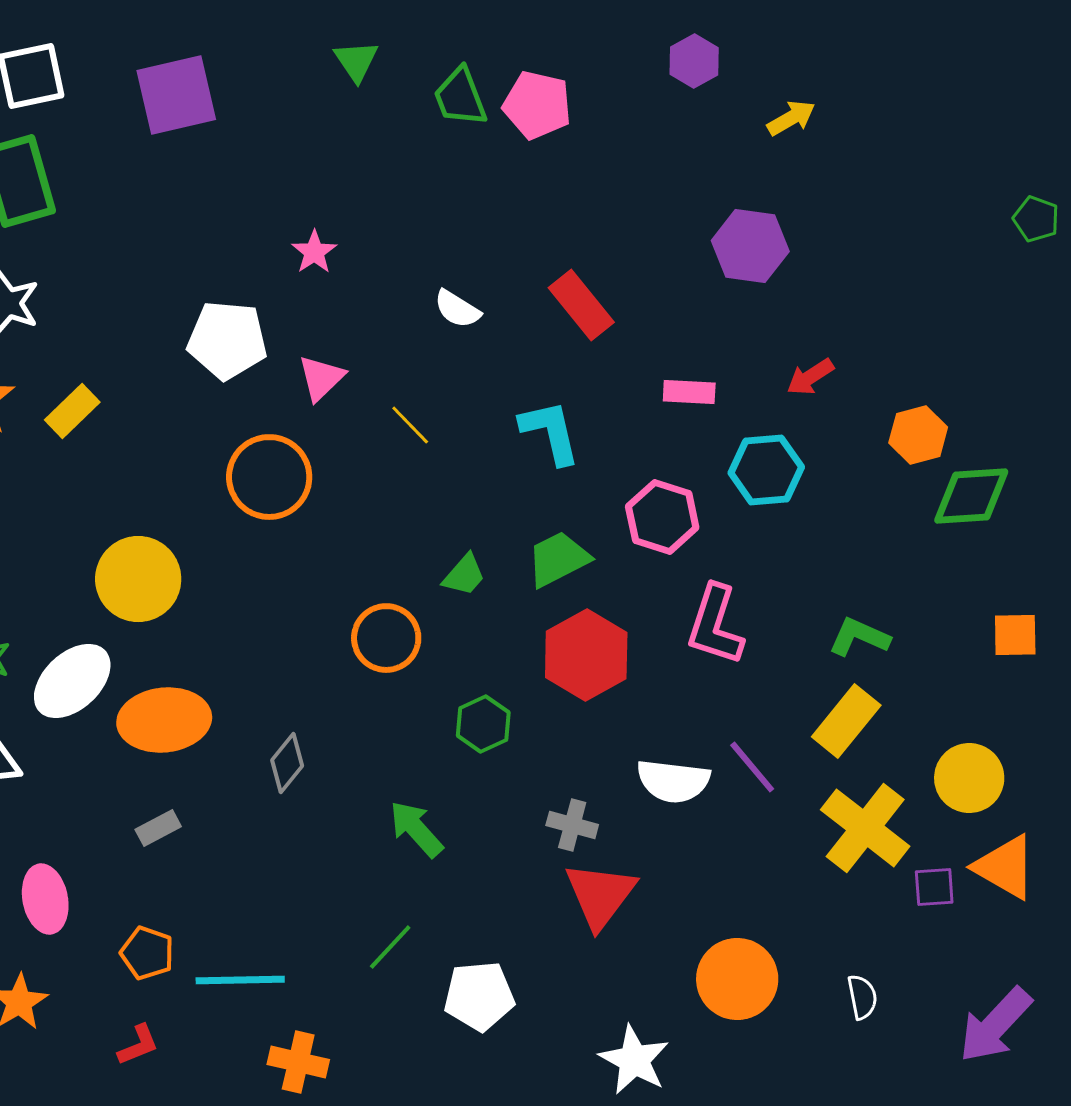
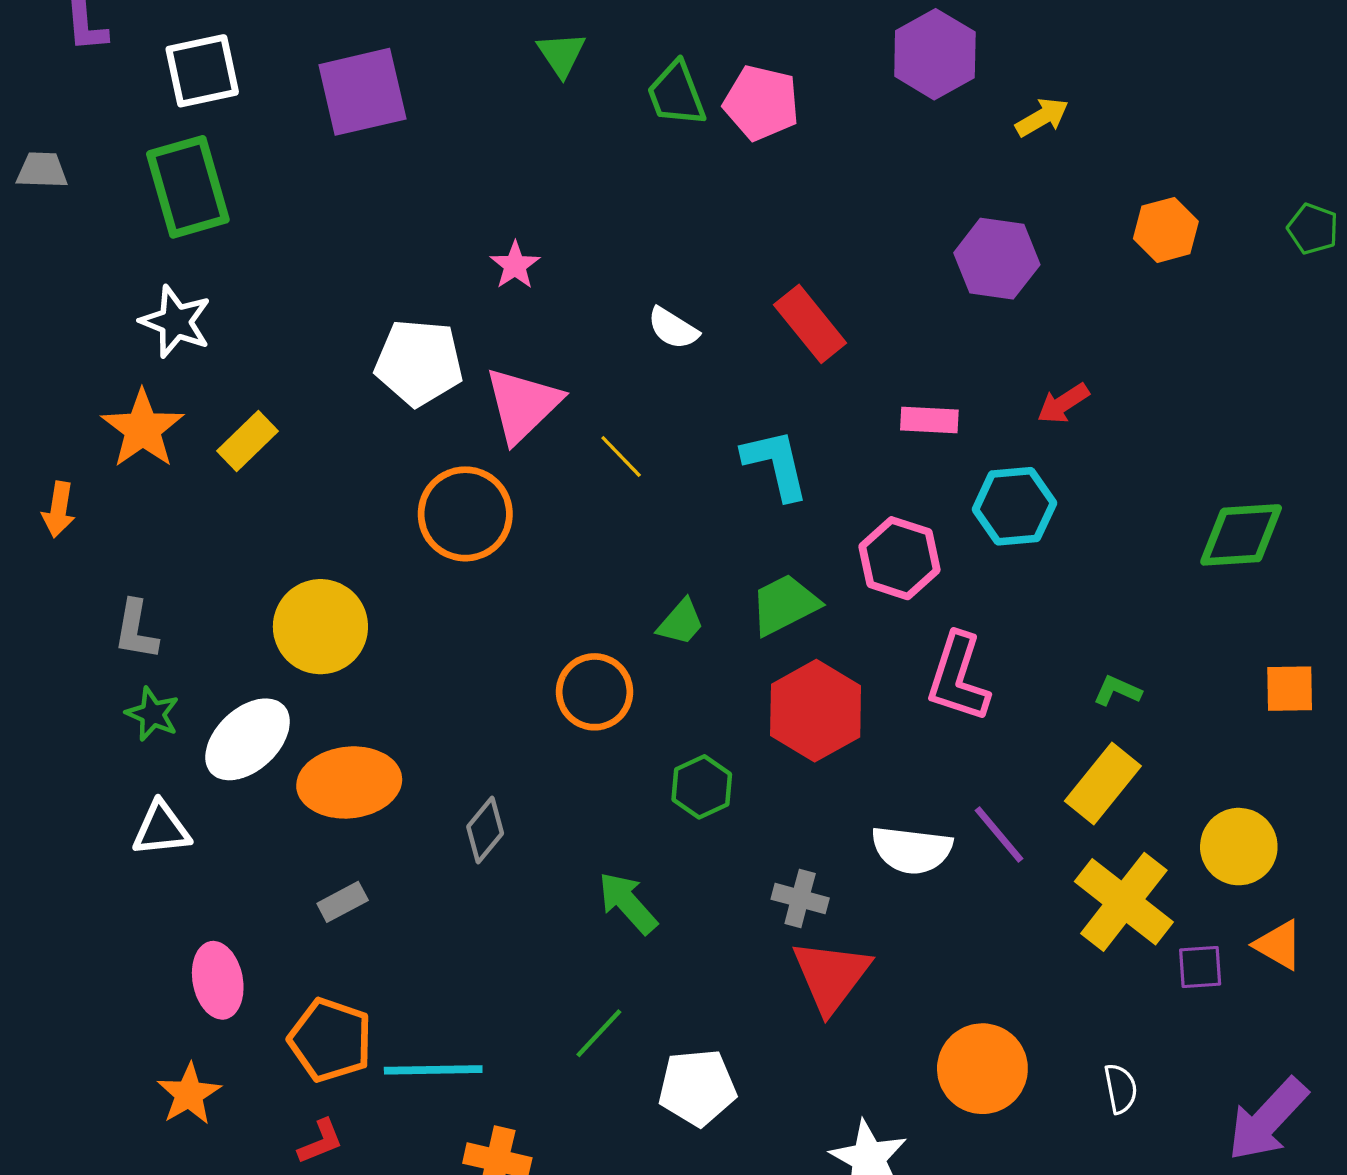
purple hexagon: (694, 61) -> (935, 54), size x1.5
pink triangle: (321, 378) -> (523, 405), size x1.5
orange hexagon: (918, 435) -> (1166, 230), moved
green L-shape: (859, 637) -> (1117, 691), size x0.7
orange triangle: (1005, 867) -> (1279, 945), size x0.7
orange pentagon: (147, 953) -> (330, 1040), size x1.4

